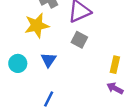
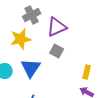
blue triangle: (49, 60) -> (31, 68), size x1.5

